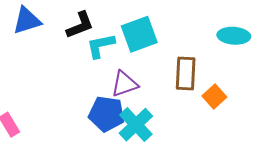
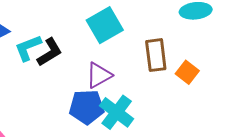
black L-shape: (80, 25) -> (50, 52), moved
cyan L-shape: (101, 46) -> (28, 48), moved

